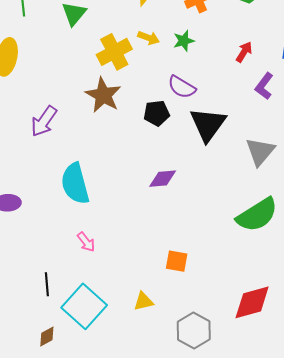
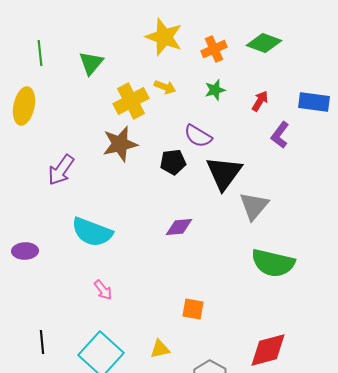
green star: (184, 41) -> (215, 90), moved
brown star: (103, 95) -> (120, 144), turned 30
gray triangle: (260, 151) -> (254, 206), moved
cyan semicircle: (75, 184) -> (92, 232), turned -54
green semicircle: (257, 215) -> (273, 263), turned 45
black line: (47, 284) -> (42, 342), moved

